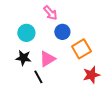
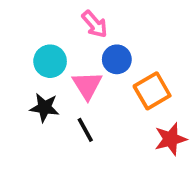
pink triangle: (47, 59) -> (87, 85), moved, turned -30
black line: (38, 77) -> (85, 130), moved

